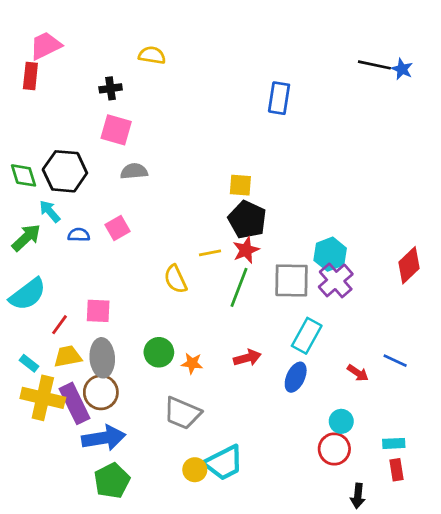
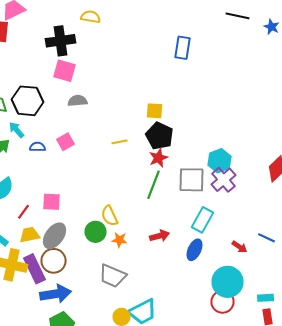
black line: (374, 65) -> (238, 16), moved
black cross: (111, 88) -> (60, 41), size x1.8
yellow line: (210, 253) -> (120, 142), moved
yellow semicircle: (175, 279) -> (110, 216), moved
gray ellipse: (102, 358) -> (54, 236), turned 40
cyan circle: (341, 421) -> (228, 282), size x1.8

